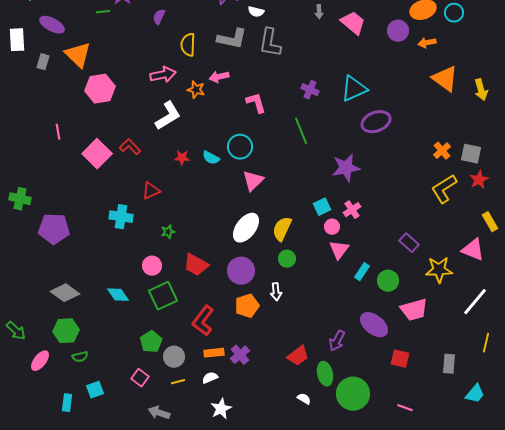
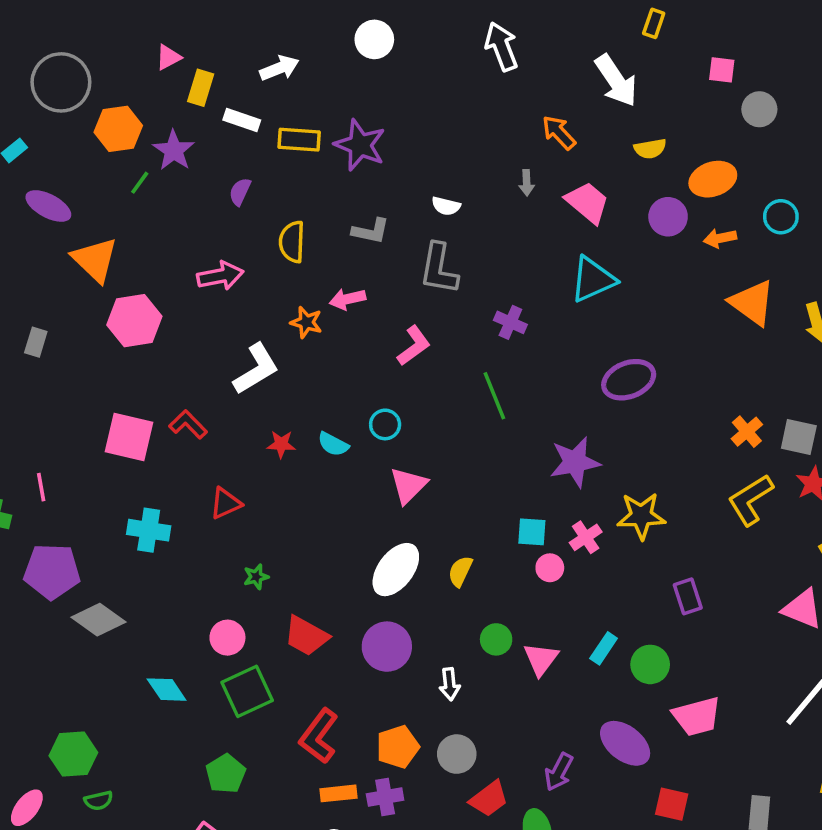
green line: (103, 12) -> (140, 183), turned -48
white semicircle: (256, 12) -> (446, 206), moved
cyan circle: (454, 13) -> (781, 217), moved
gray L-shape: (232, 39) -> (371, 231), size x0.7
gray L-shape: (270, 43) -> (439, 269), moved
gray rectangle: (43, 62) -> (36, 342), moved
pink arrow: (163, 75) -> (220, 276), moved
cyan triangle: (354, 89) -> (593, 279), moved
pink L-shape: (256, 103) -> (414, 346), turned 70
pink line: (58, 132) -> (41, 487), moved
cyan circle: (240, 147) -> (385, 424), size x0.7
pink square: (97, 154) -> (129, 437), turned -32
cyan square: (322, 207) -> (532, 532), turned 30
cyan cross: (121, 217) -> (149, 530), moved
yellow semicircle: (282, 229) -> (460, 571), size x0.7
purple rectangle: (409, 243) -> (688, 596), turned 30
pink triangle: (339, 250) -> (541, 659), moved
green circle: (287, 259) -> (496, 639), moved
yellow star: (439, 270) -> (641, 516), moved
gray diamond: (65, 293) -> (99, 620), moved
orange pentagon: (247, 306) -> (398, 747), moved
purple cross: (240, 355) -> (385, 797), turned 30
gray circle: (174, 357) -> (457, 754), moved

